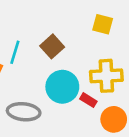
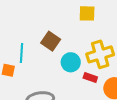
cyan circle: (62, 87) -> (71, 62), moved, size x0.7

